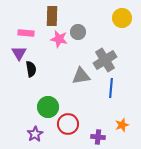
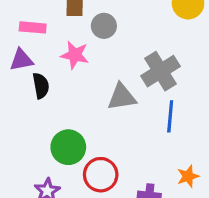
gray circle: (78, 32) -> (104, 26), moved
pink star: (59, 39) -> (75, 55), moved
purple triangle: (19, 53) -> (21, 60), turned 49

